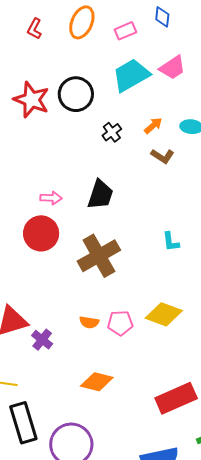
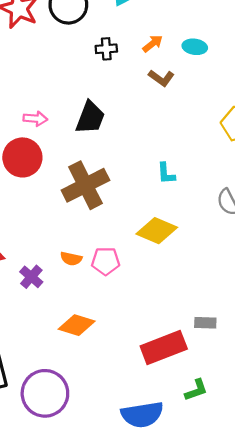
black cross: (112, 132) -> (106, 49), turned 30
yellow diamond: (164, 314) -> (157, 231), moved
purple cross: (42, 340) -> (31, 277), moved

